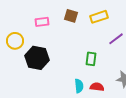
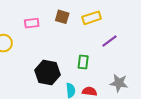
black hexagon: (37, 58) -> (47, 72), moved

